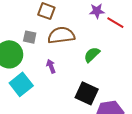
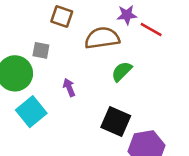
brown semicircle: (61, 35) -> (102, 38), moved

